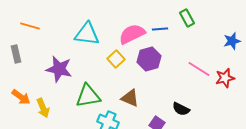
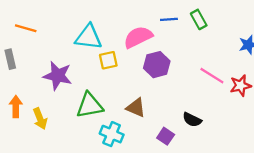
blue line: (160, 29) -> (169, 19), moved
yellow square: (116, 59) -> (108, 60), moved, turned 30
orange arrow: (21, 97) -> (16, 106), turned -126

